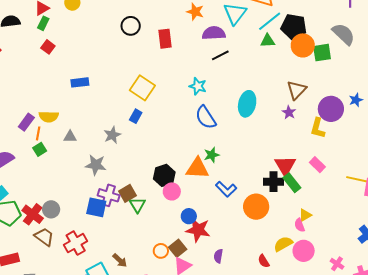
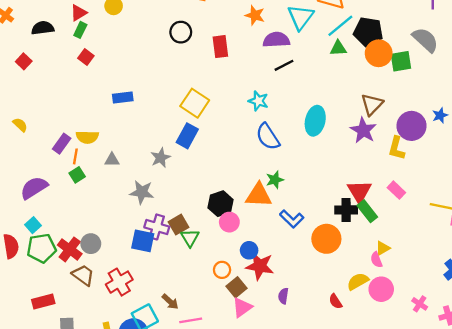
purple star: (289, 112) -> (363, 130), size x1.6
blue rectangle: (136, 116) -> (187, 136), size x1.5
orange circle: (161, 251) -> (222, 270), moved

